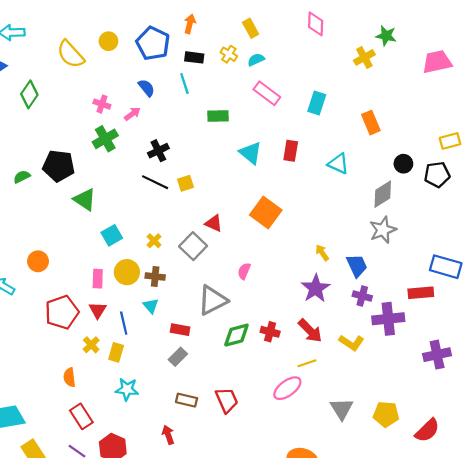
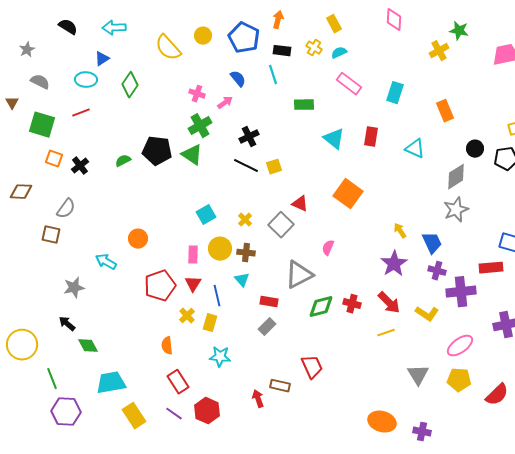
green triangle: (85, 200) -> (192, 155), moved
pink ellipse: (287, 388) -> (460, 346), moved
brown rectangle: (187, 400) -> (280, 386), moved

